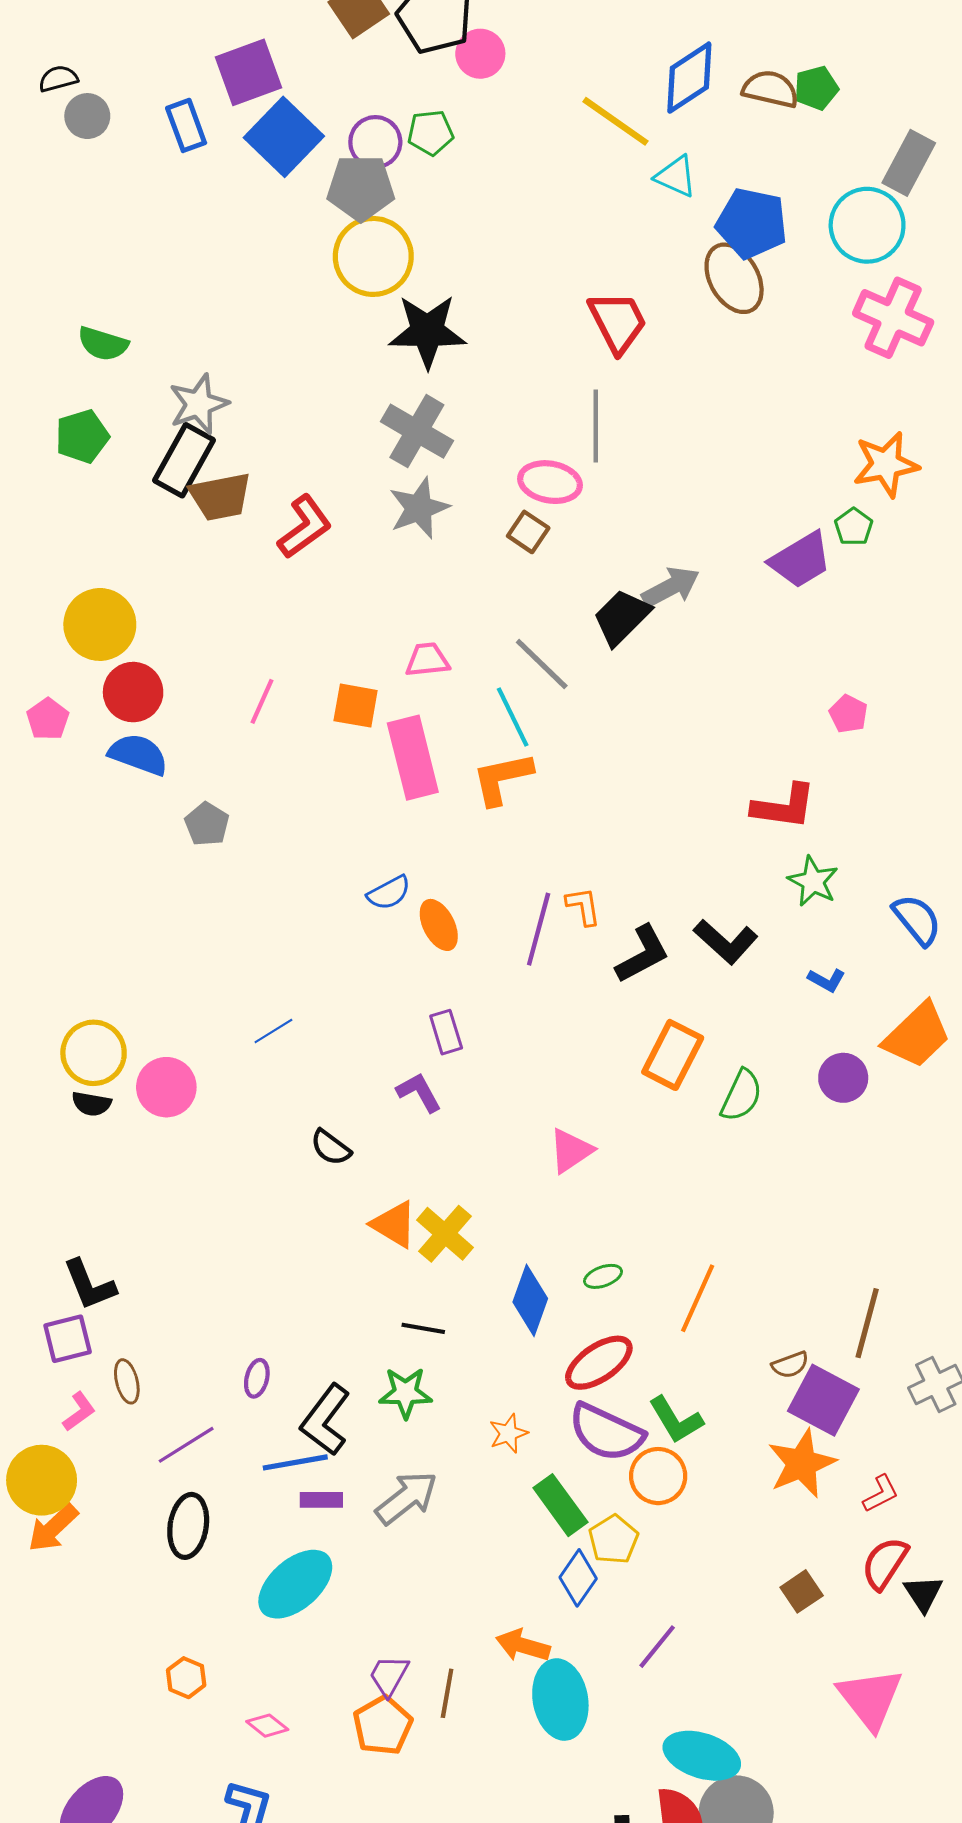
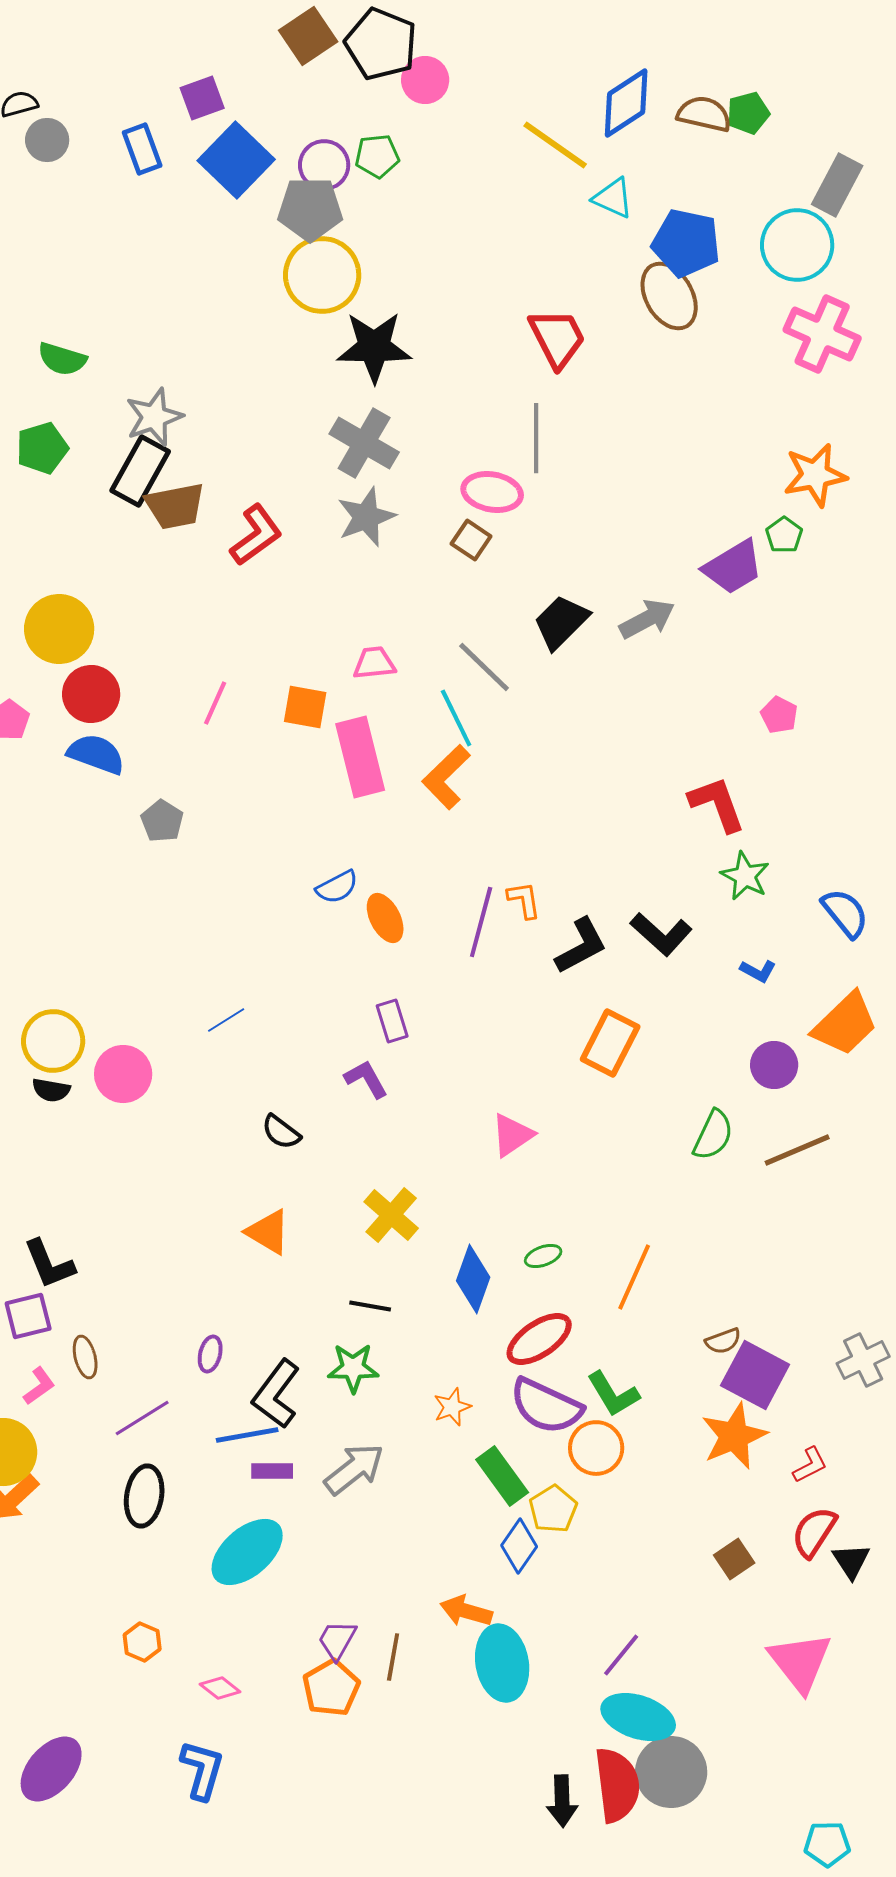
purple square: (248, 72) -> (202, 98), size x0.7
gray arrow: (671, 587) -> (647, 619), moved
orange L-shape: (502, 778) -> (446, 777), turned -32
red L-shape: (784, 806) -> (717, 804), turned -118
green semicircle: (741, 1095) -> (713, 1135), moved
orange triangle: (394, 1224) -> (268, 1232), moved
brown line: (867, 1323) -> (797, 1150), moved, turned 52
purple line: (657, 1647) -> (621, 1655), moved

